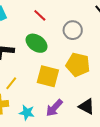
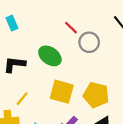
red line: (40, 15) -> (71, 28), moved
yellow pentagon: (78, 65) -> (96, 95), moved

